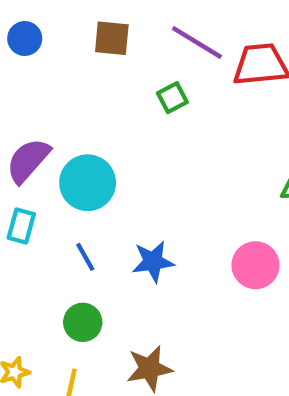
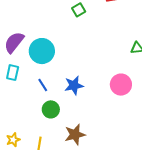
green circle: (83, 322) -> (51, 109), moved

